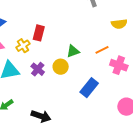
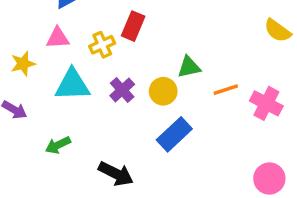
yellow semicircle: (119, 24) -> (278, 31), turned 35
orange line: (102, 50) -> (226, 90), moved
blue rectangle: (89, 88) -> (174, 134), moved

